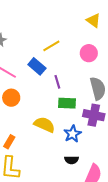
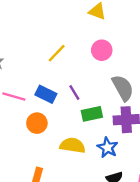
blue rectangle: (37, 66) -> (46, 94), moved
orange circle: (11, 98) -> (37, 123), moved

